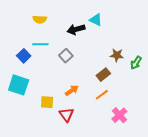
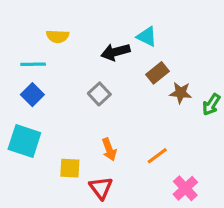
cyan line: (40, 44) -> (33, 64), moved
brown rectangle: (103, 75) -> (158, 73), moved
orange arrow: (72, 90) -> (109, 149), turned 104

